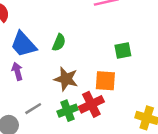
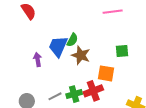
blue trapezoid: (23, 44) -> (58, 46), moved, turned 60
brown star: (66, 79) -> (81, 55), moved
gray line: (33, 109) -> (55, 96), moved

